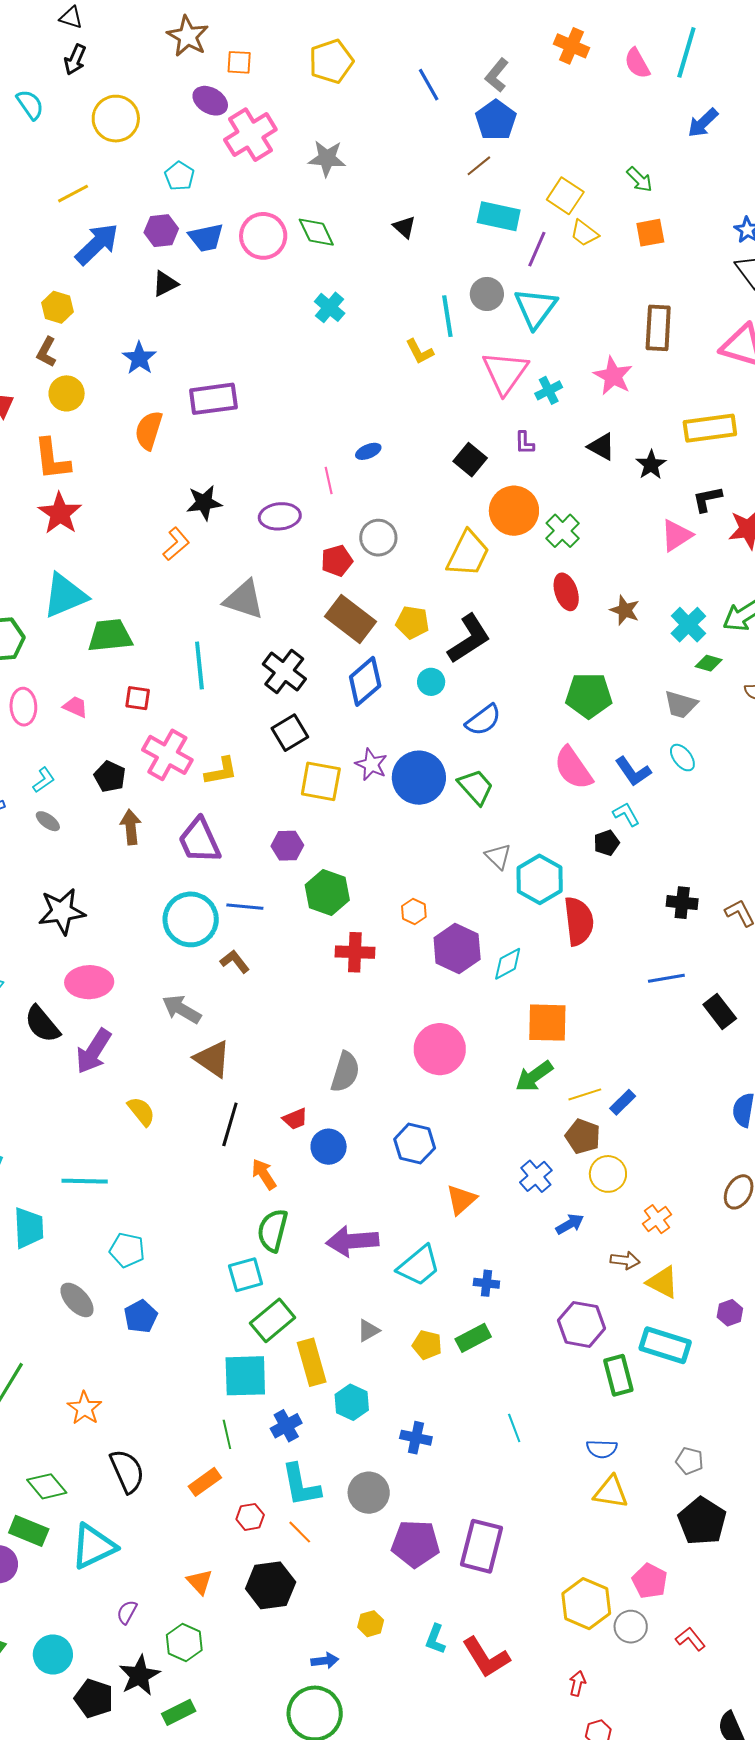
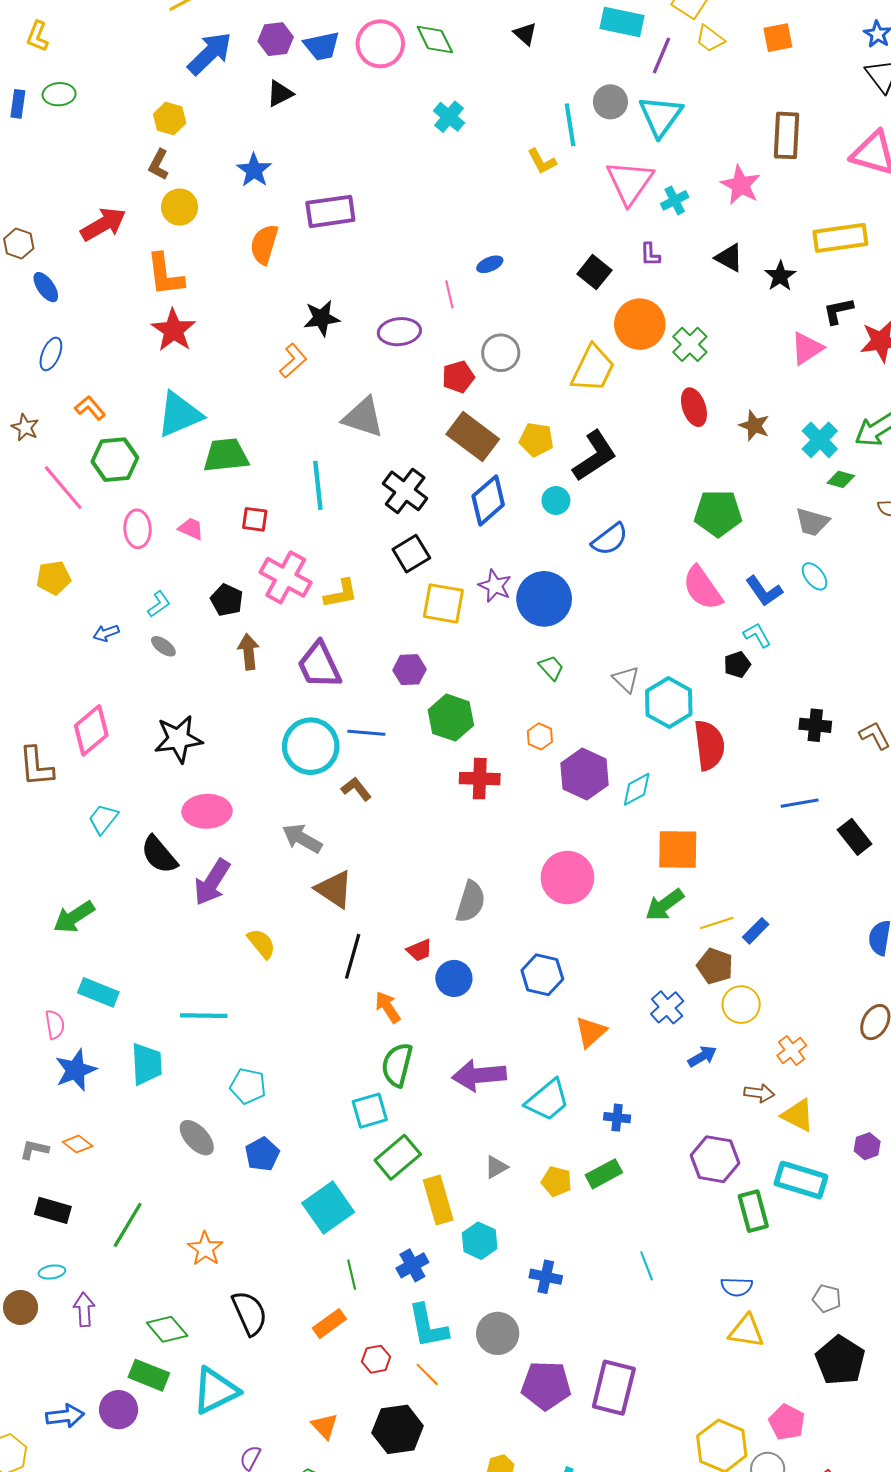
green trapezoid: (476, 787) -> (551, 668), moved, size x0.7
cyan square: (245, 1376) -> (328, 1208), moved, turned -33

